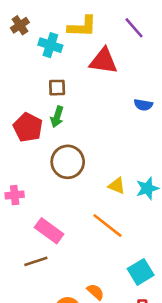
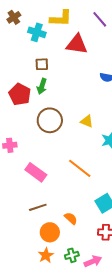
yellow triangle: (117, 186) -> (87, 121), moved
brown line: (36, 261) -> (38, 207), moved

